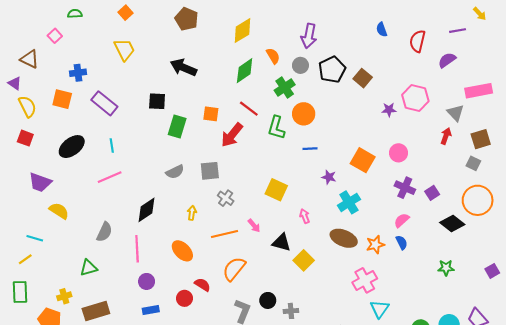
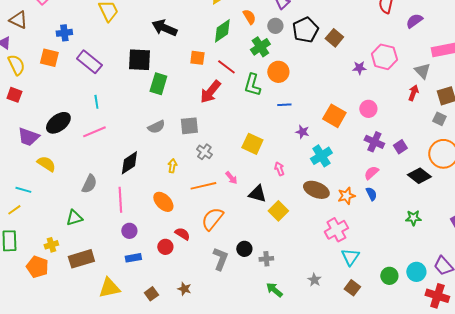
black square: (157, 101) -> (139, 60), size x1.4
orange square: (211, 114) -> (197, 58), moved
black ellipse: (72, 147) -> (58, 123), moved

